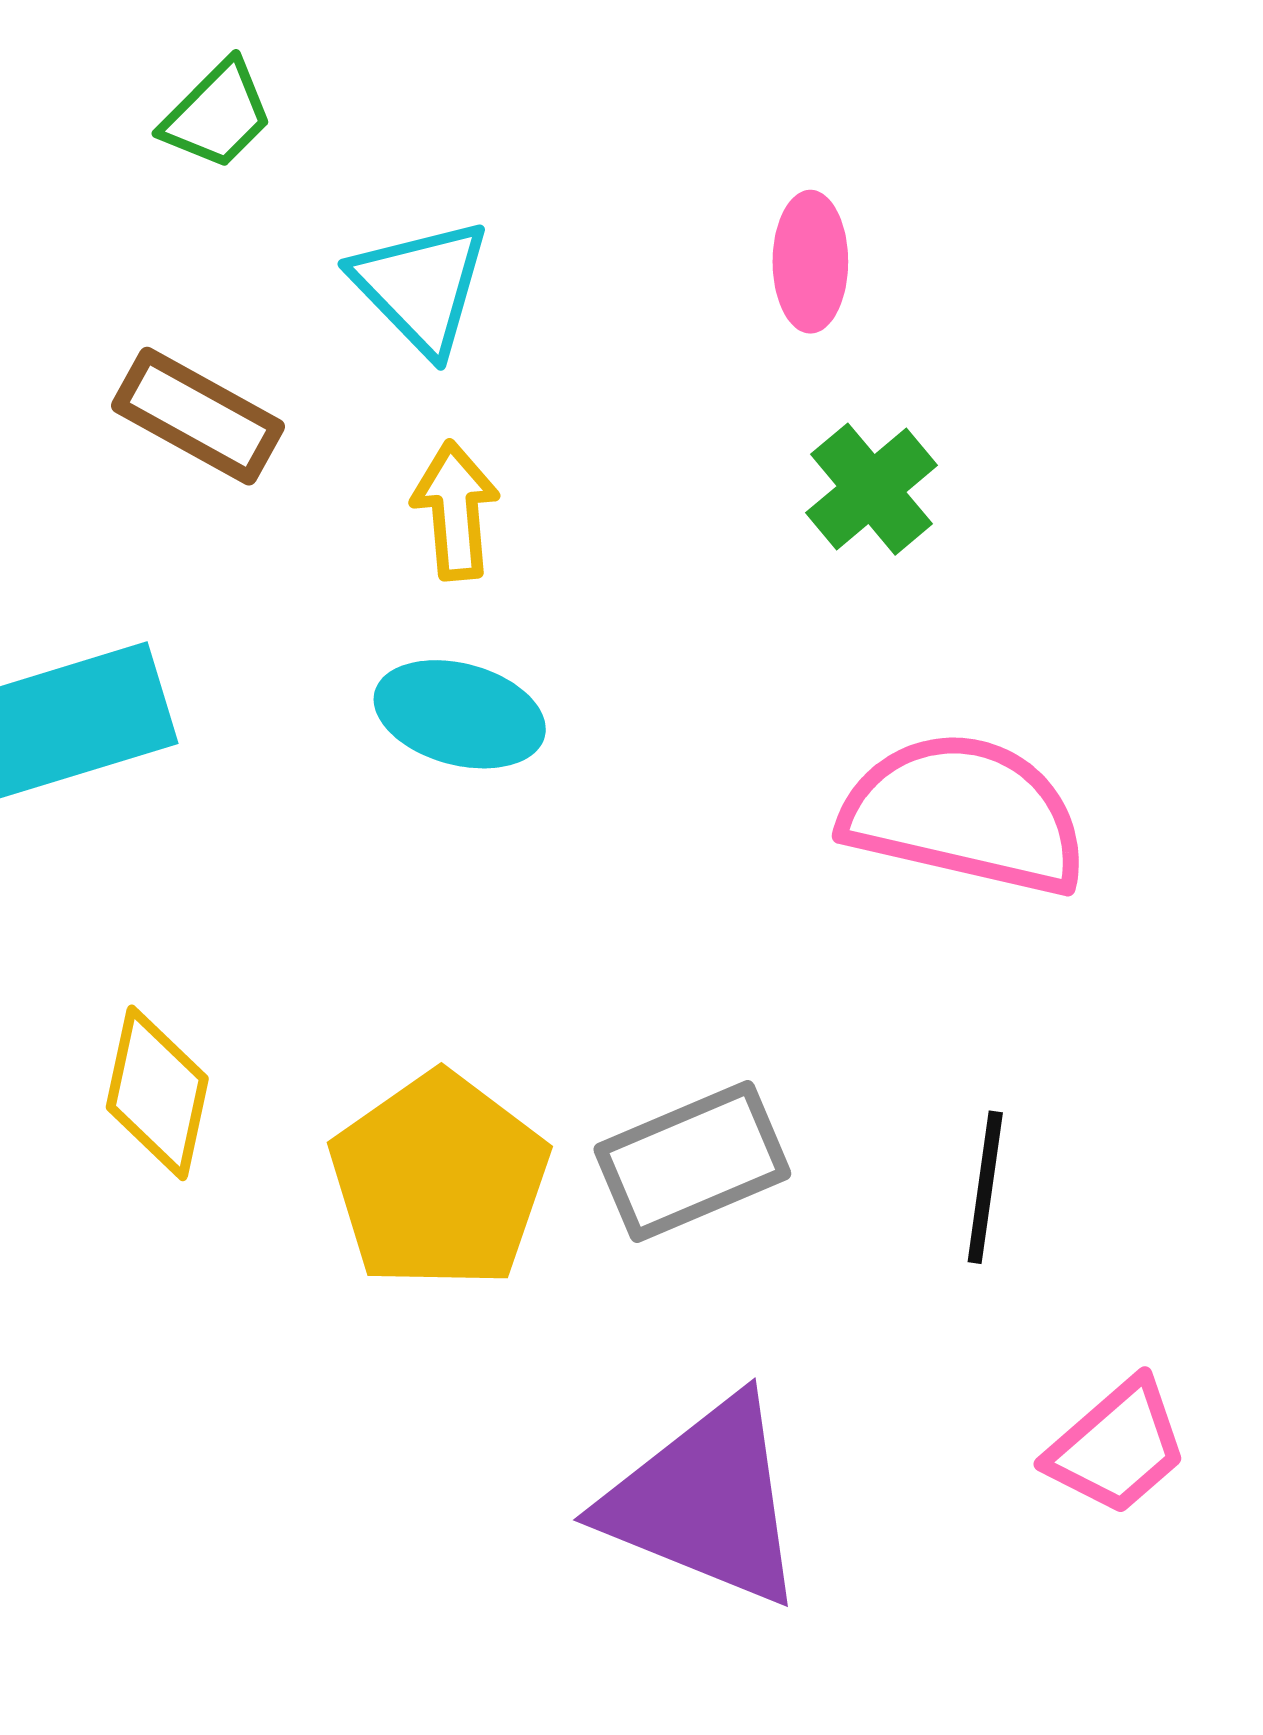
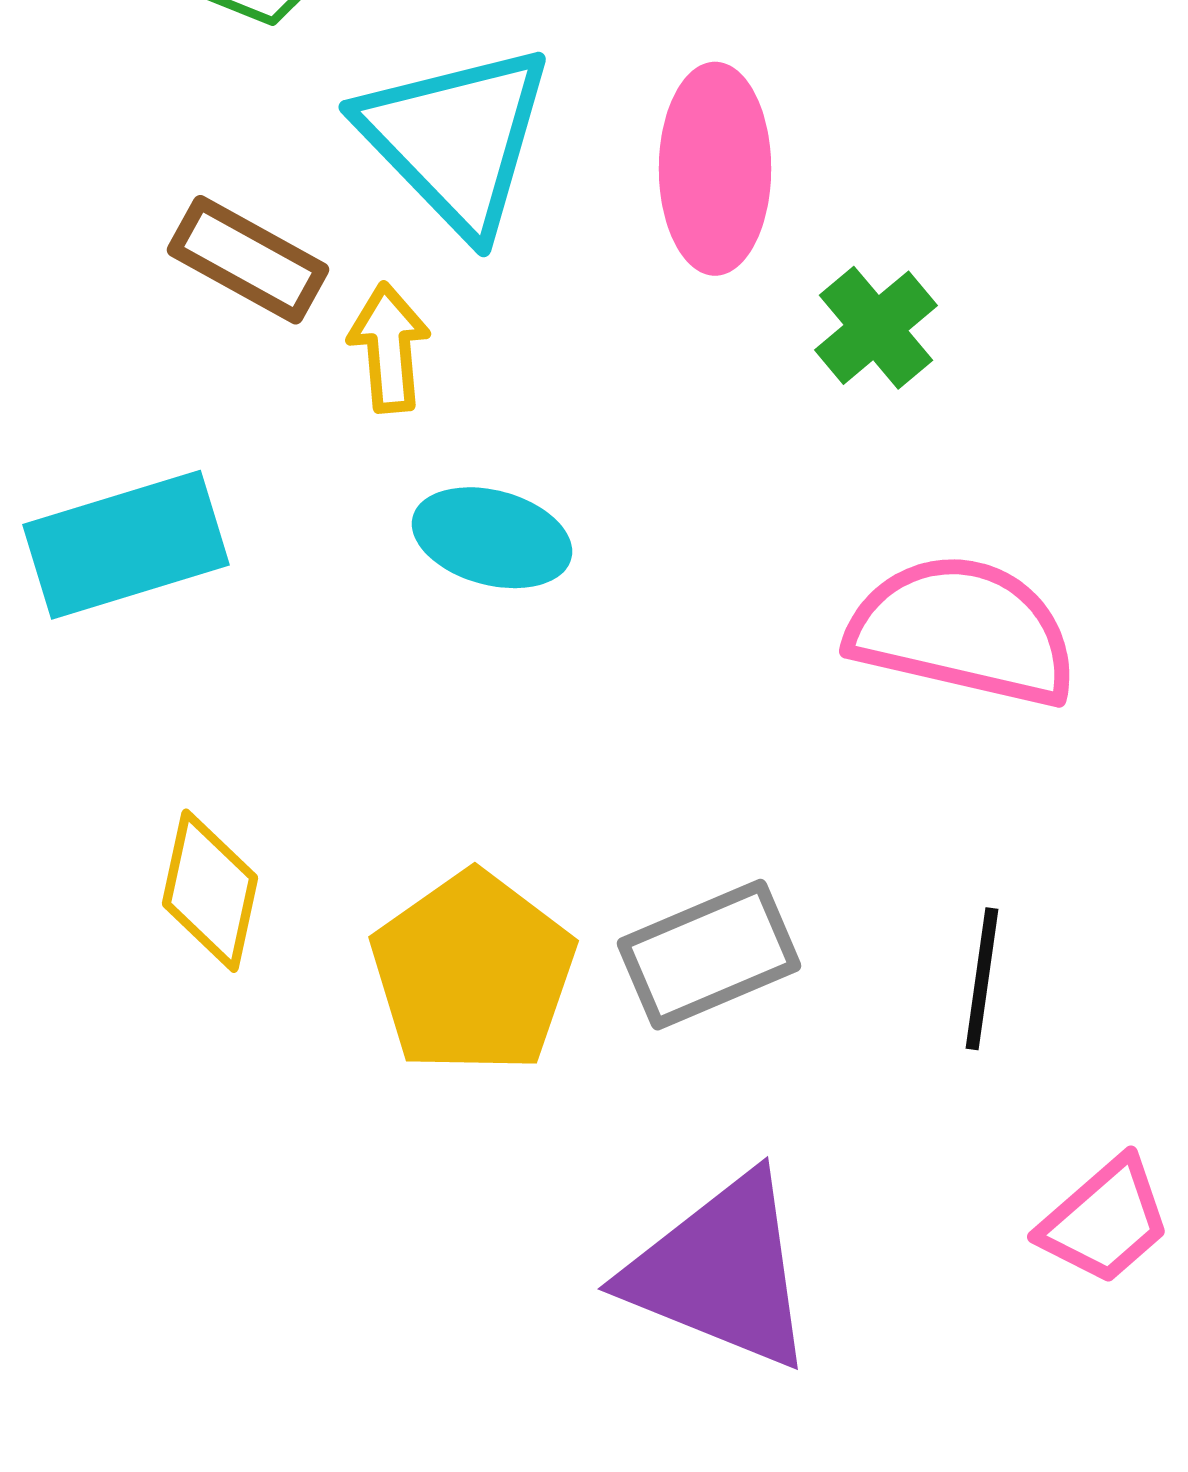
pink ellipse: (810, 262) -> (715, 169), moved, size x1.6
cyan triangle: (421, 286) -> (456, 139), size x1.5
yellow arrow: (455, 511) -> (389, 348), moved

